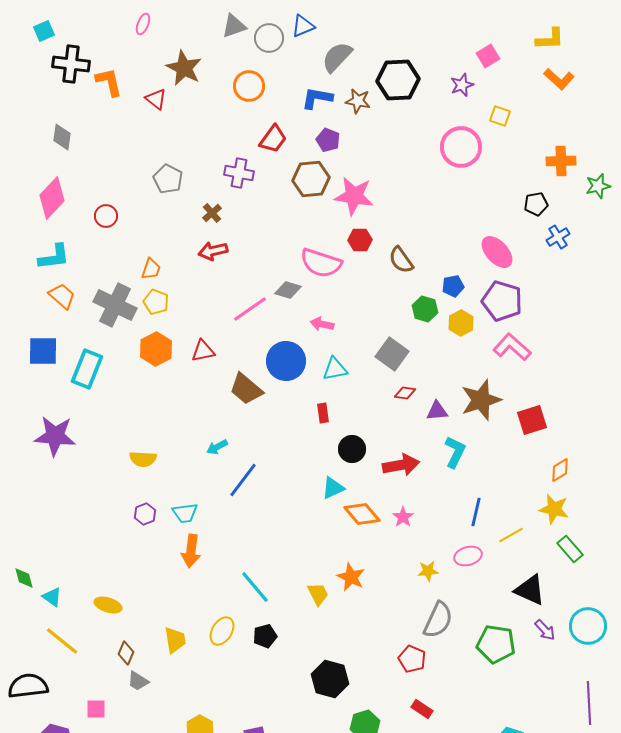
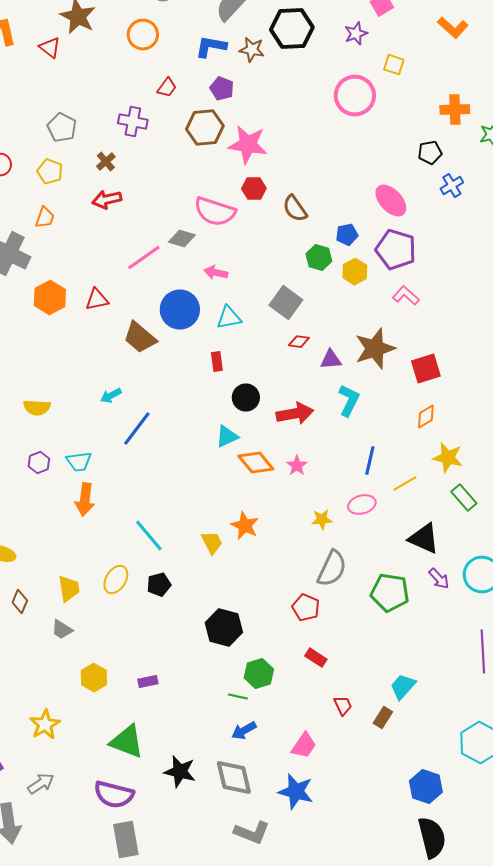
red trapezoid: (273, 139) -> (167, 88), size x0.7
yellow pentagon: (156, 302) -> (50, 172), moved
pink L-shape: (512, 347) -> (406, 296), size x0.7
orange diamond: (560, 470) -> (426, 417), moved
gray trapezoid: (138, 681) -> (62, 630), moved

